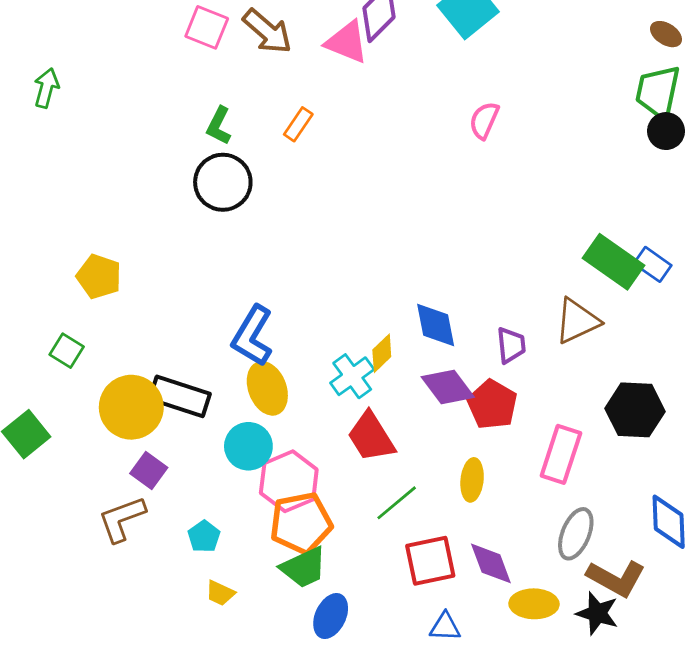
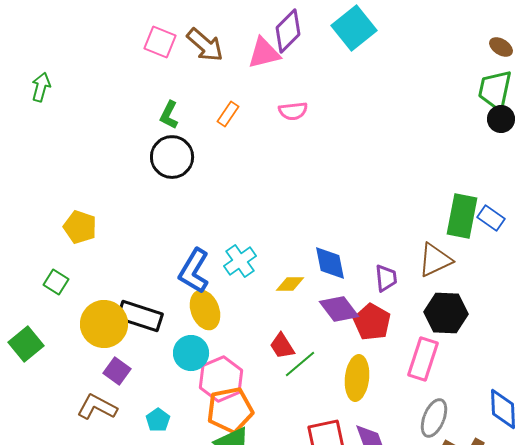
pink triangle: (347, 42) -> (264, 53), turned -36
pink semicircle: (484, 120) -> (293, 111), moved, turned -120
green rectangle: (613, 262) -> (462, 216), turned 66
yellow diamond: (382, 353) -> (290, 284), turned 44
cyan cross: (352, 376) -> (240, 261), moved
black hexagon: (635, 410) -> (446, 313), moved
red trapezoid: (371, 437) -> (282, 346), size x0.7
yellow ellipse: (472, 480) -> (357, 378), size x1.4
green line: (397, 503) -> (300, 364), moved
brown L-shape: (122, 519) -> (97, 407), turned 48

